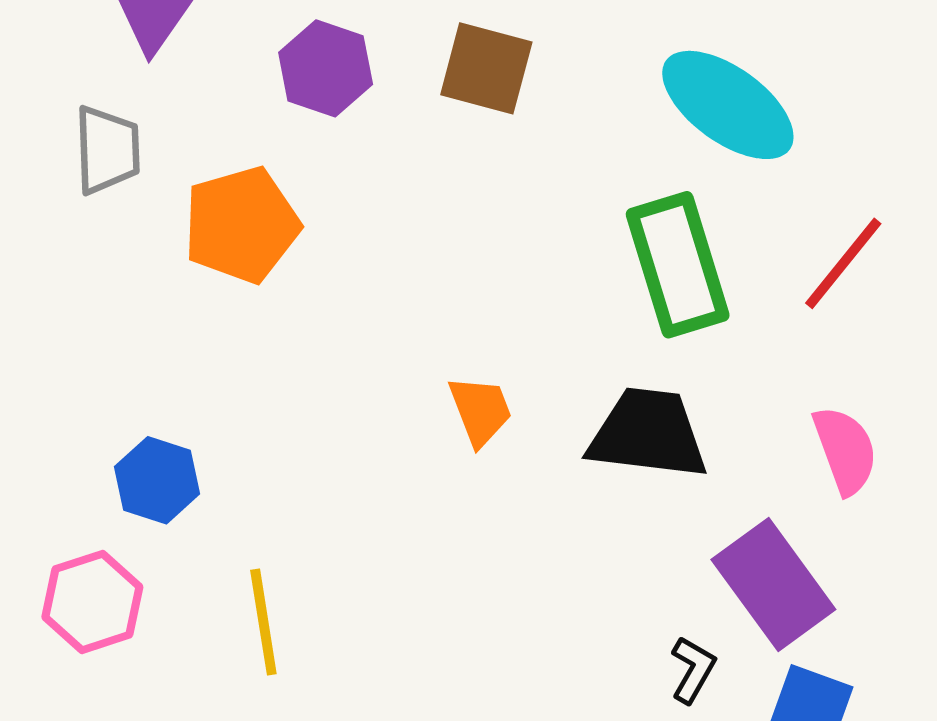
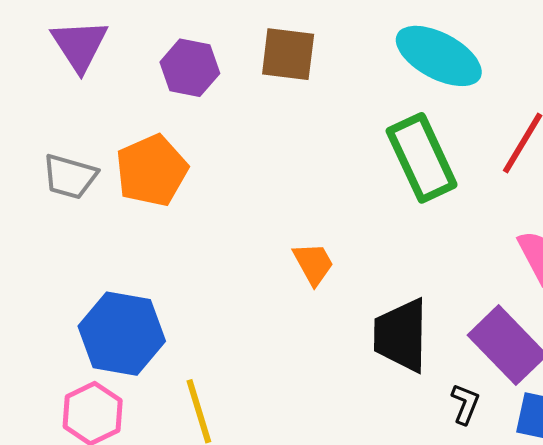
gray trapezoid: (107, 150) -> (70, 177), moved, turned 116
black trapezoid: (648, 434) -> (401, 335), moved, turned -88
blue hexagon: (157, 480) -> (122, 334), size x1.6

